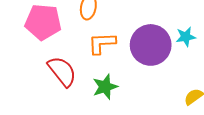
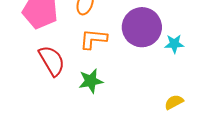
purple circle: (151, 45) -> (142, 27), moved

